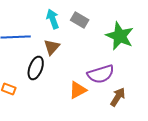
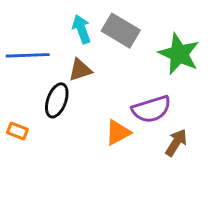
gray rectangle: (80, 20) -> (121, 31), size x1.4
brown triangle: (52, 47) -> (80, 70), turned 30

